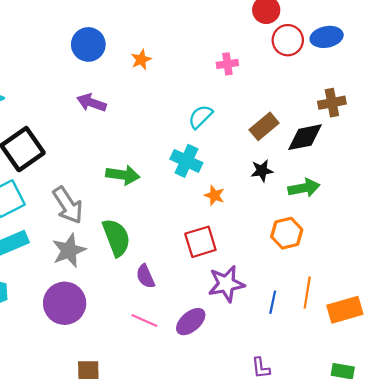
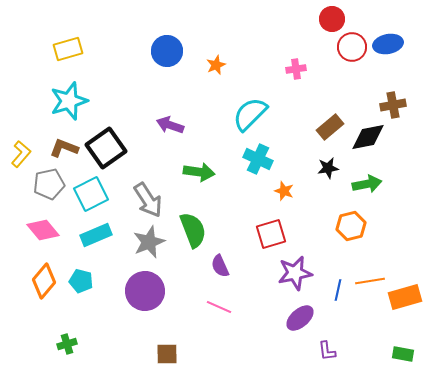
purple arrow: (92, 103) -> (170, 125), moved
cyan semicircle: (200, 117) -> (250, 114), moved, size x1.5
orange line: (307, 292) -> (370, 281), turned 72
purple ellipse: (191, 322) -> (300, 318), moved

